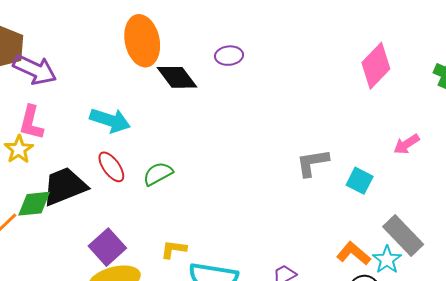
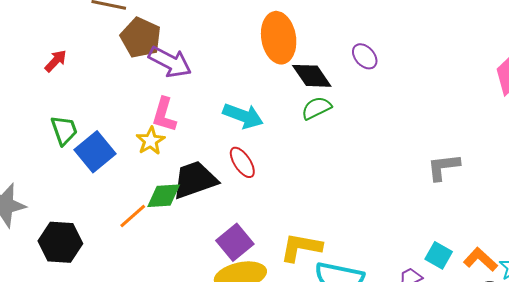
purple ellipse: (229, 56) -> (365, 56), turned 52
green semicircle: (158, 174) -> (316, 108), moved
cyan square: (360, 181) -> (439, 255), moved
yellow L-shape: (174, 249) -> (301, 247), size x1.6

